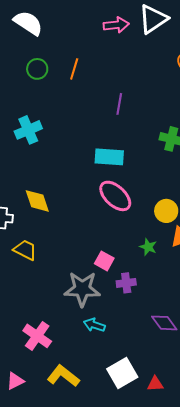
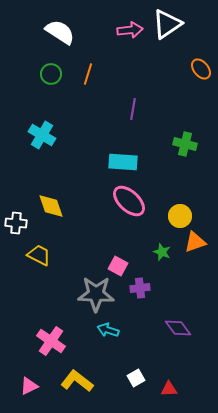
white semicircle: (28, 23) -> (60, 32), moved
cyan cross: (28, 130) -> (42, 135), turned -36
white square: (122, 373) -> (136, 378), size x0.6

